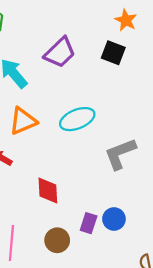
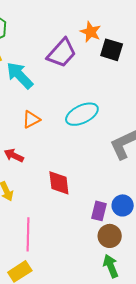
orange star: (126, 20) -> (91, 32), moved
orange triangle: (23, 121) -> (31, 119), size x0.7
brown circle: (57, 240) -> (110, 236), moved

